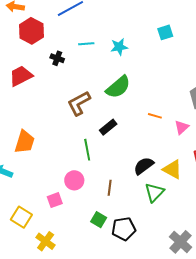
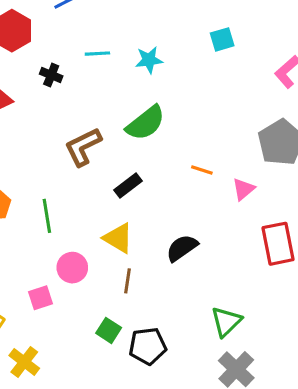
green line: (87, 150) -> (47, 216), moved
yellow triangle: (172, 169) -> (118, 238), moved
green triangle: (154, 192) -> (226, 322), moved

